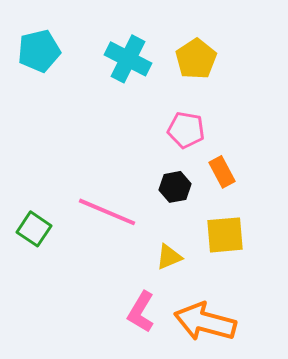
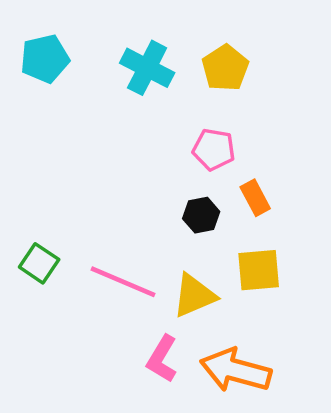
pink line: (107, 212) -> (123, 282), moved
yellow triangle: (169, 257) -> (194, 296), size x1.5

